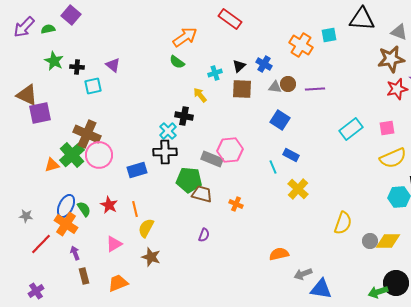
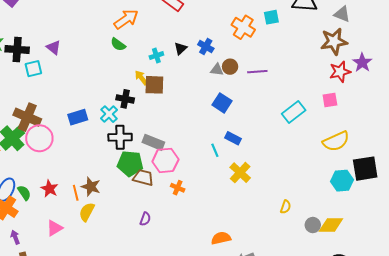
black cross: (77, 67) -> (17, 49), size x1.6
brown square: (242, 89) -> (154, 85), moved
pink square: (387, 128) -> (330, 100), moved
pink hexagon: (230, 150) -> (165, 160), moved
black cross: (165, 152) -> (120, 137), moved
blue rectangle: (137, 170) -> (78, 117), moved
yellow semicircle: (343, 223) -> (286, 207), size x0.6
brown star: (151, 257) -> (91, 187), moved

